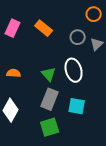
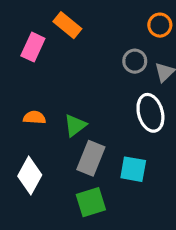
orange rectangle: (44, 28) -> (67, 25), moved
white ellipse: (74, 70) -> (150, 113), moved
green triangle: (49, 74) -> (75, 125), moved, turned 35

